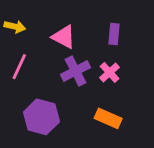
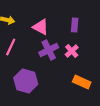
orange rectangle: (108, 118) -> (82, 82), moved

